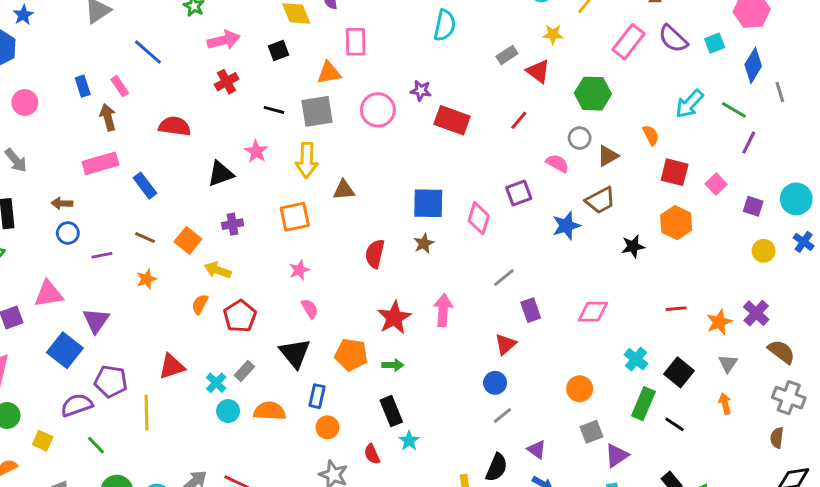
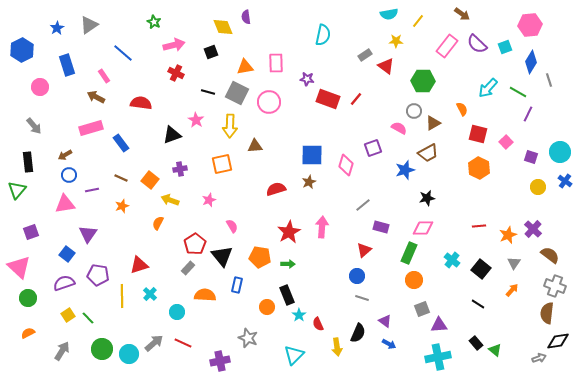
blue star: (23, 15) -> (57, 28), moved
pink rectangle: (356, 42) -> (276, 63), moved
red cross: (227, 82) -> (176, 73), turned -35
blue rectangle: (83, 86) -> (67, 65), moved, size x1.5
pink circle: (378, 110) -> (269, 102), moved
gray square: (317, 111) -> (237, 93), turned 35
brown arrow: (108, 117) -> (96, 97), turned -48
red line: (519, 120) -> (356, 99), moved
brown arrow: (62, 203) -> (65, 155), turned -32
black star: (633, 246) -> (427, 198), moved
red semicircle: (375, 254) -> (276, 189), turned 60
pink star: (299, 270) -> (209, 200), moved
pink triangle: (49, 294) -> (65, 204), moved
purple rectangle: (531, 310) -> (381, 227), turned -56
red pentagon: (240, 316) -> (195, 244), moved
blue square: (65, 350) -> (67, 254), size x0.7
cyan cross: (216, 383) -> (150, 294), moved
green rectangle: (643, 404) -> (409, 253), moved
orange arrow: (725, 404) -> (512, 290), turned 56
purple semicircle: (77, 405) -> (64, 283), moved
cyan circle: (228, 411) -> (177, 312), moved
gray line: (502, 415) -> (362, 298), turned 56
orange circle: (327, 427) -> (267, 307), moved
brown semicircle: (777, 438) -> (547, 313), size x1.5
yellow square: (43, 441) -> (68, 315), moved, turned 32
red semicircle: (372, 454) -> (318, 324), moved
purple triangle: (617, 456) -> (439, 325), turned 30

